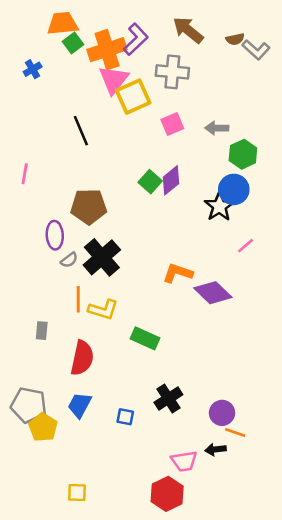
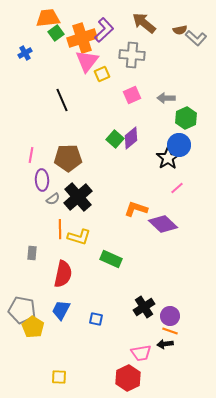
yellow square: (133, 97) -> (102, 74), size x0.6
pink line: (25, 174) -> (31, 155), moved
pink line: (246, 246) -> (177, 188), moved
black cross: (168, 399) -> (144, 307), moved
orange line: (235, 432) -> (170, 331), moved

